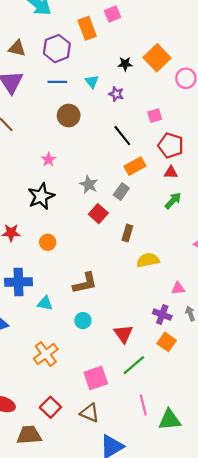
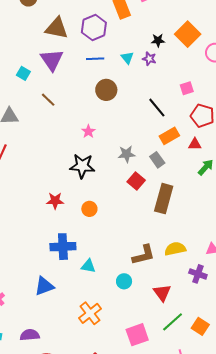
brown triangle: (17, 48) -> (57, 28), size x1.4
purple star: (116, 94) -> (149, 59), moved
red triangle: (171, 172) -> (195, 144), moved
gray star: (89, 185) -> (127, 154), turned -30
gray rectangle: (121, 191) -> (157, 160), turned -70
black star: (41, 196) -> (82, 166), turned 30
brown rectangle: (127, 233) -> (164, 199), size x1.8
yellow semicircle: (148, 260) -> (175, 249), moved
brown L-shape: (85, 283) -> (143, 255), moved
orange square: (167, 342) -> (200, 326), moved

